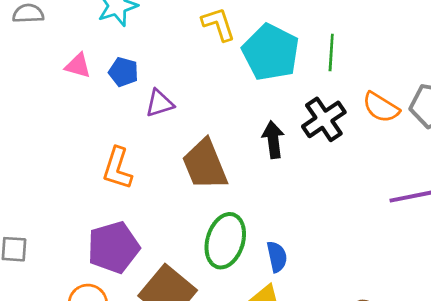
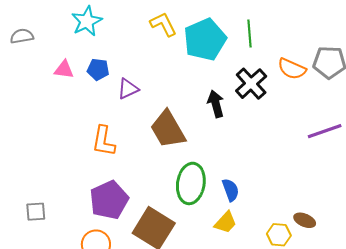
cyan pentagon: (271, 52) -> (205, 40), turned 30

